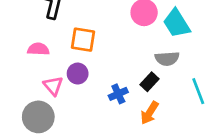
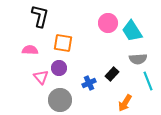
gray semicircle: (167, 59) -> (138, 59), moved
orange arrow: (149, 113) -> (125, 103), moved
gray circle: (38, 117) -> (60, 100), moved

